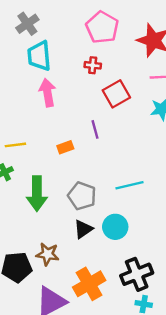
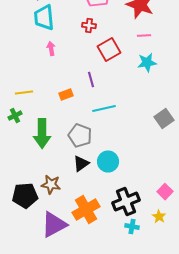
pink arrow: (48, 93) -> (51, 49), size x0.6
cyan line: (129, 185) -> (104, 109), moved

